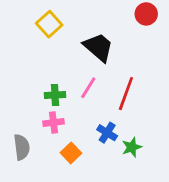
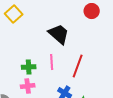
yellow square: (49, 24) -> (14, 14), moved
pink line: (88, 88) -> (52, 62), turned -35

